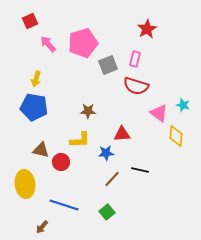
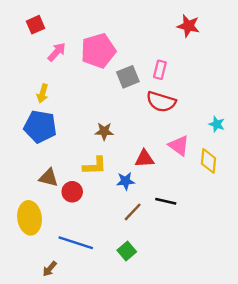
red star: (147, 29) -> (188, 26), moved, turned -30
pink arrow: (48, 44) -> (57, 52), turned 84
pink triangle: (159, 113) -> (179, 146), moved

